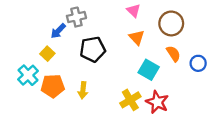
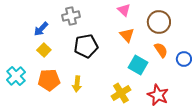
blue arrow: (58, 31) -> (41, 29), moved
cyan cross: (28, 75) -> (16, 76), moved
red star: (157, 102) -> (158, 95), moved

